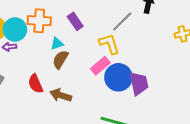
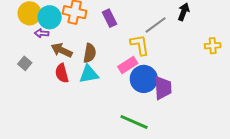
cyan triangle: (57, 44) -> (89, 74), moved, size x1.5
brown semicircle: (60, 59) -> (90, 53), turned 150
brown arrow: (61, 95) -> (62, 50), moved

